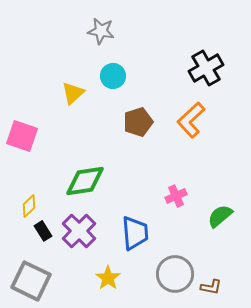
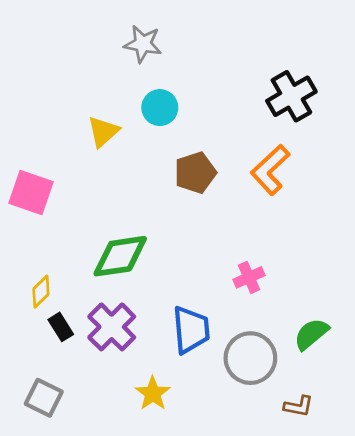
green semicircle: (220, 216) -> (311, 334), moved
gray circle: (175, 274) -> (250, 358), moved
gray square: (31, 281) -> (44, 398), size x0.7

